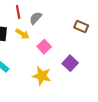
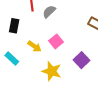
yellow arrow: (22, 34) -> (34, 46), moved

